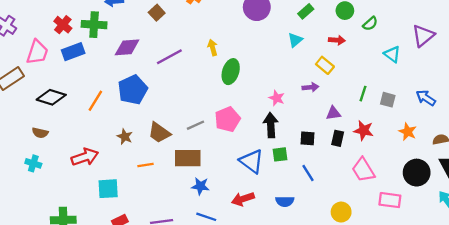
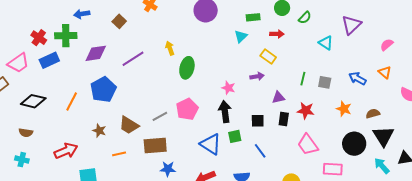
green rectangle: (306, 11) -> (253, 17), moved, turned 40
pink trapezoid: (37, 52) -> (18, 63), turned 40

